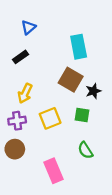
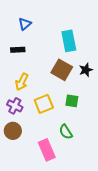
black rectangle: (20, 57) -> (18, 50), turned 32
black star: (93, 91) -> (86, 70), moved
purple cross: (17, 121) -> (15, 106), turned 35
green semicircle: (85, 150) -> (66, 132), moved

